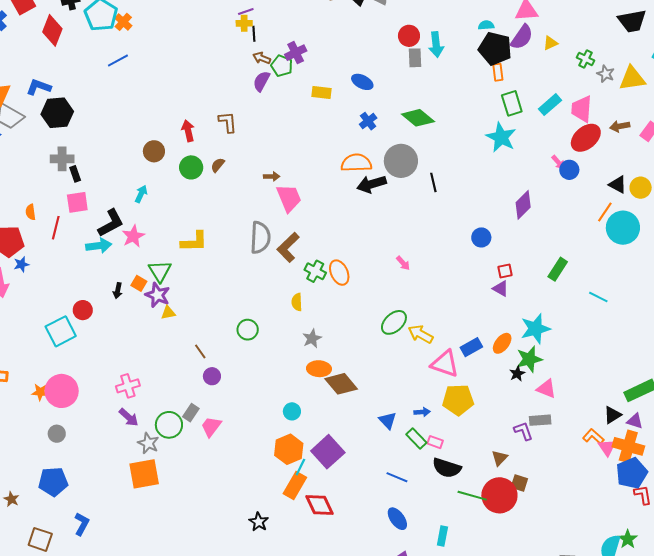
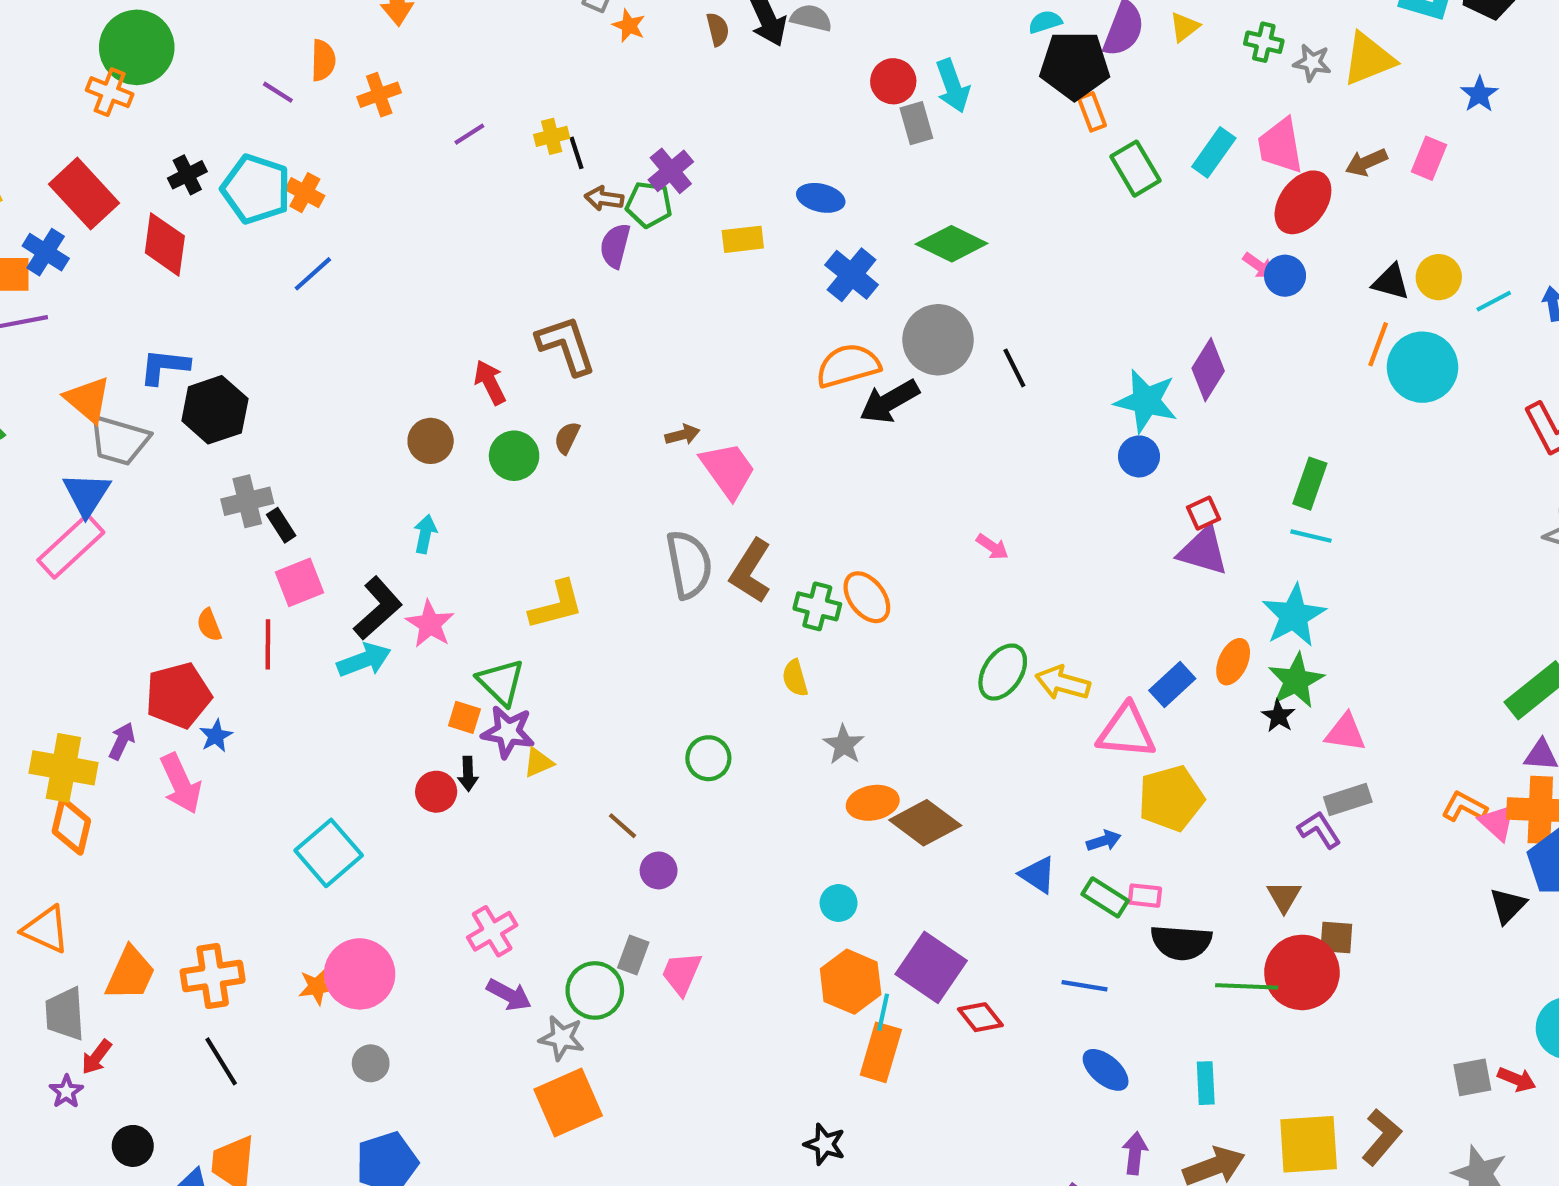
purple line: (246, 11) -> (469, 134), moved
blue cross: (368, 121) -> (852, 275), size x1.4
brown L-shape: (228, 122) -> (566, 345), size x1.4
cyan star: (501, 137) -> (1146, 401), moved
purple triangle: (501, 289) -> (1203, 551), size x1.5
black arrow: (118, 291) -> (468, 774), moved
cyan line: (598, 297) -> (1311, 536), moved
red circle: (83, 310) -> (436, 792), moved
black triangle: (612, 415) -> (1508, 906), moved
red diamond: (319, 505) -> (980, 1017), moved, size x0.7

